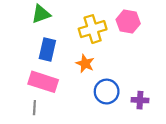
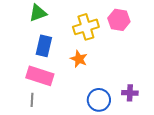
blue circle: (107, 92) -> (99, 100), moved

